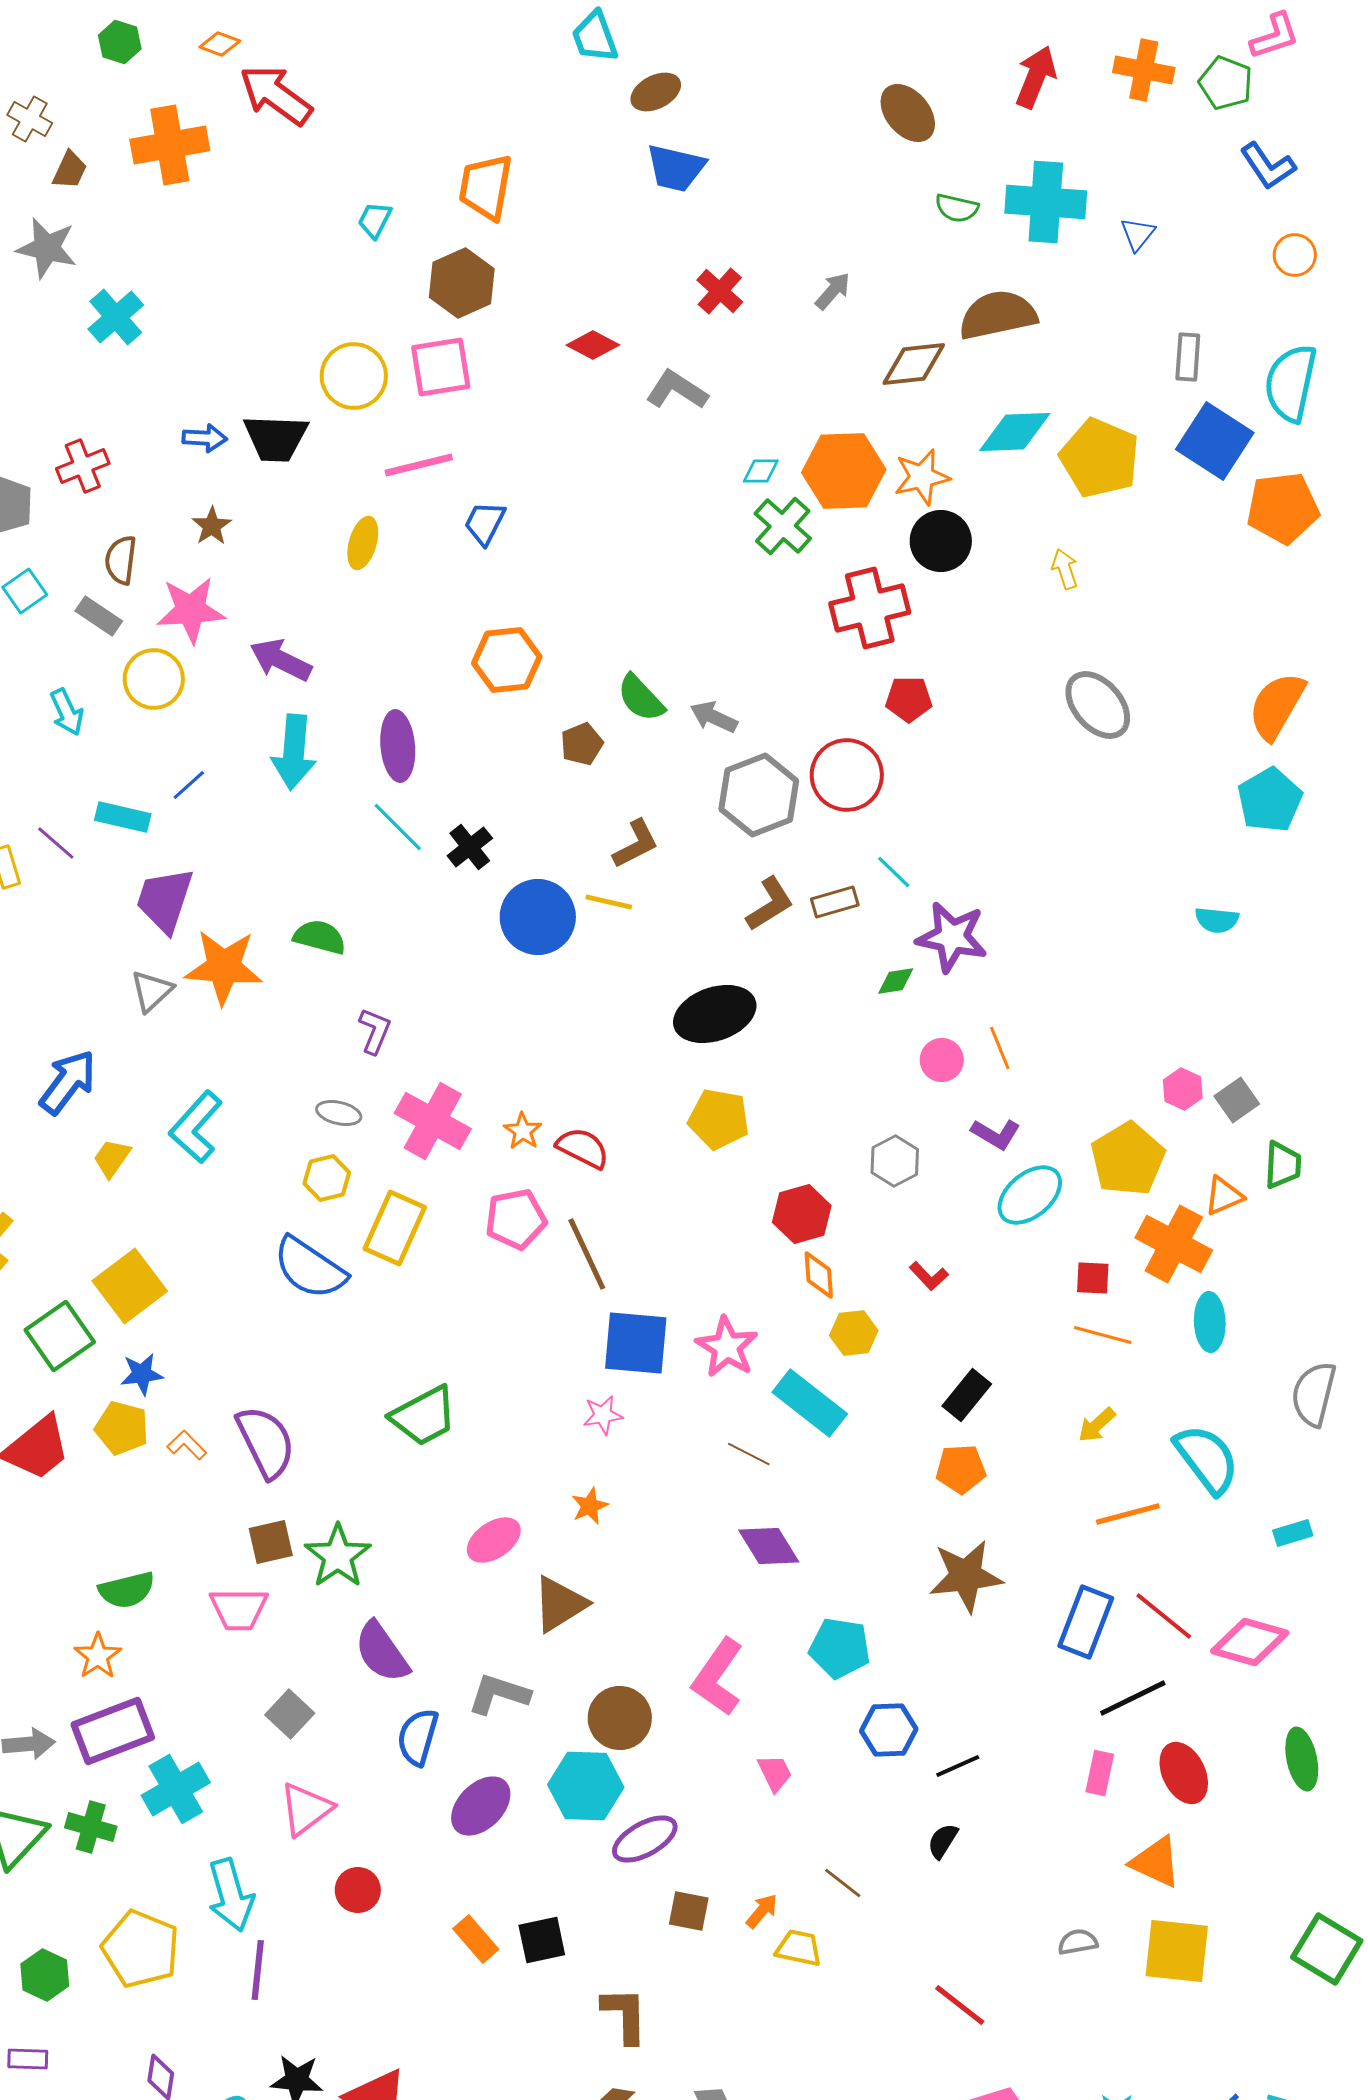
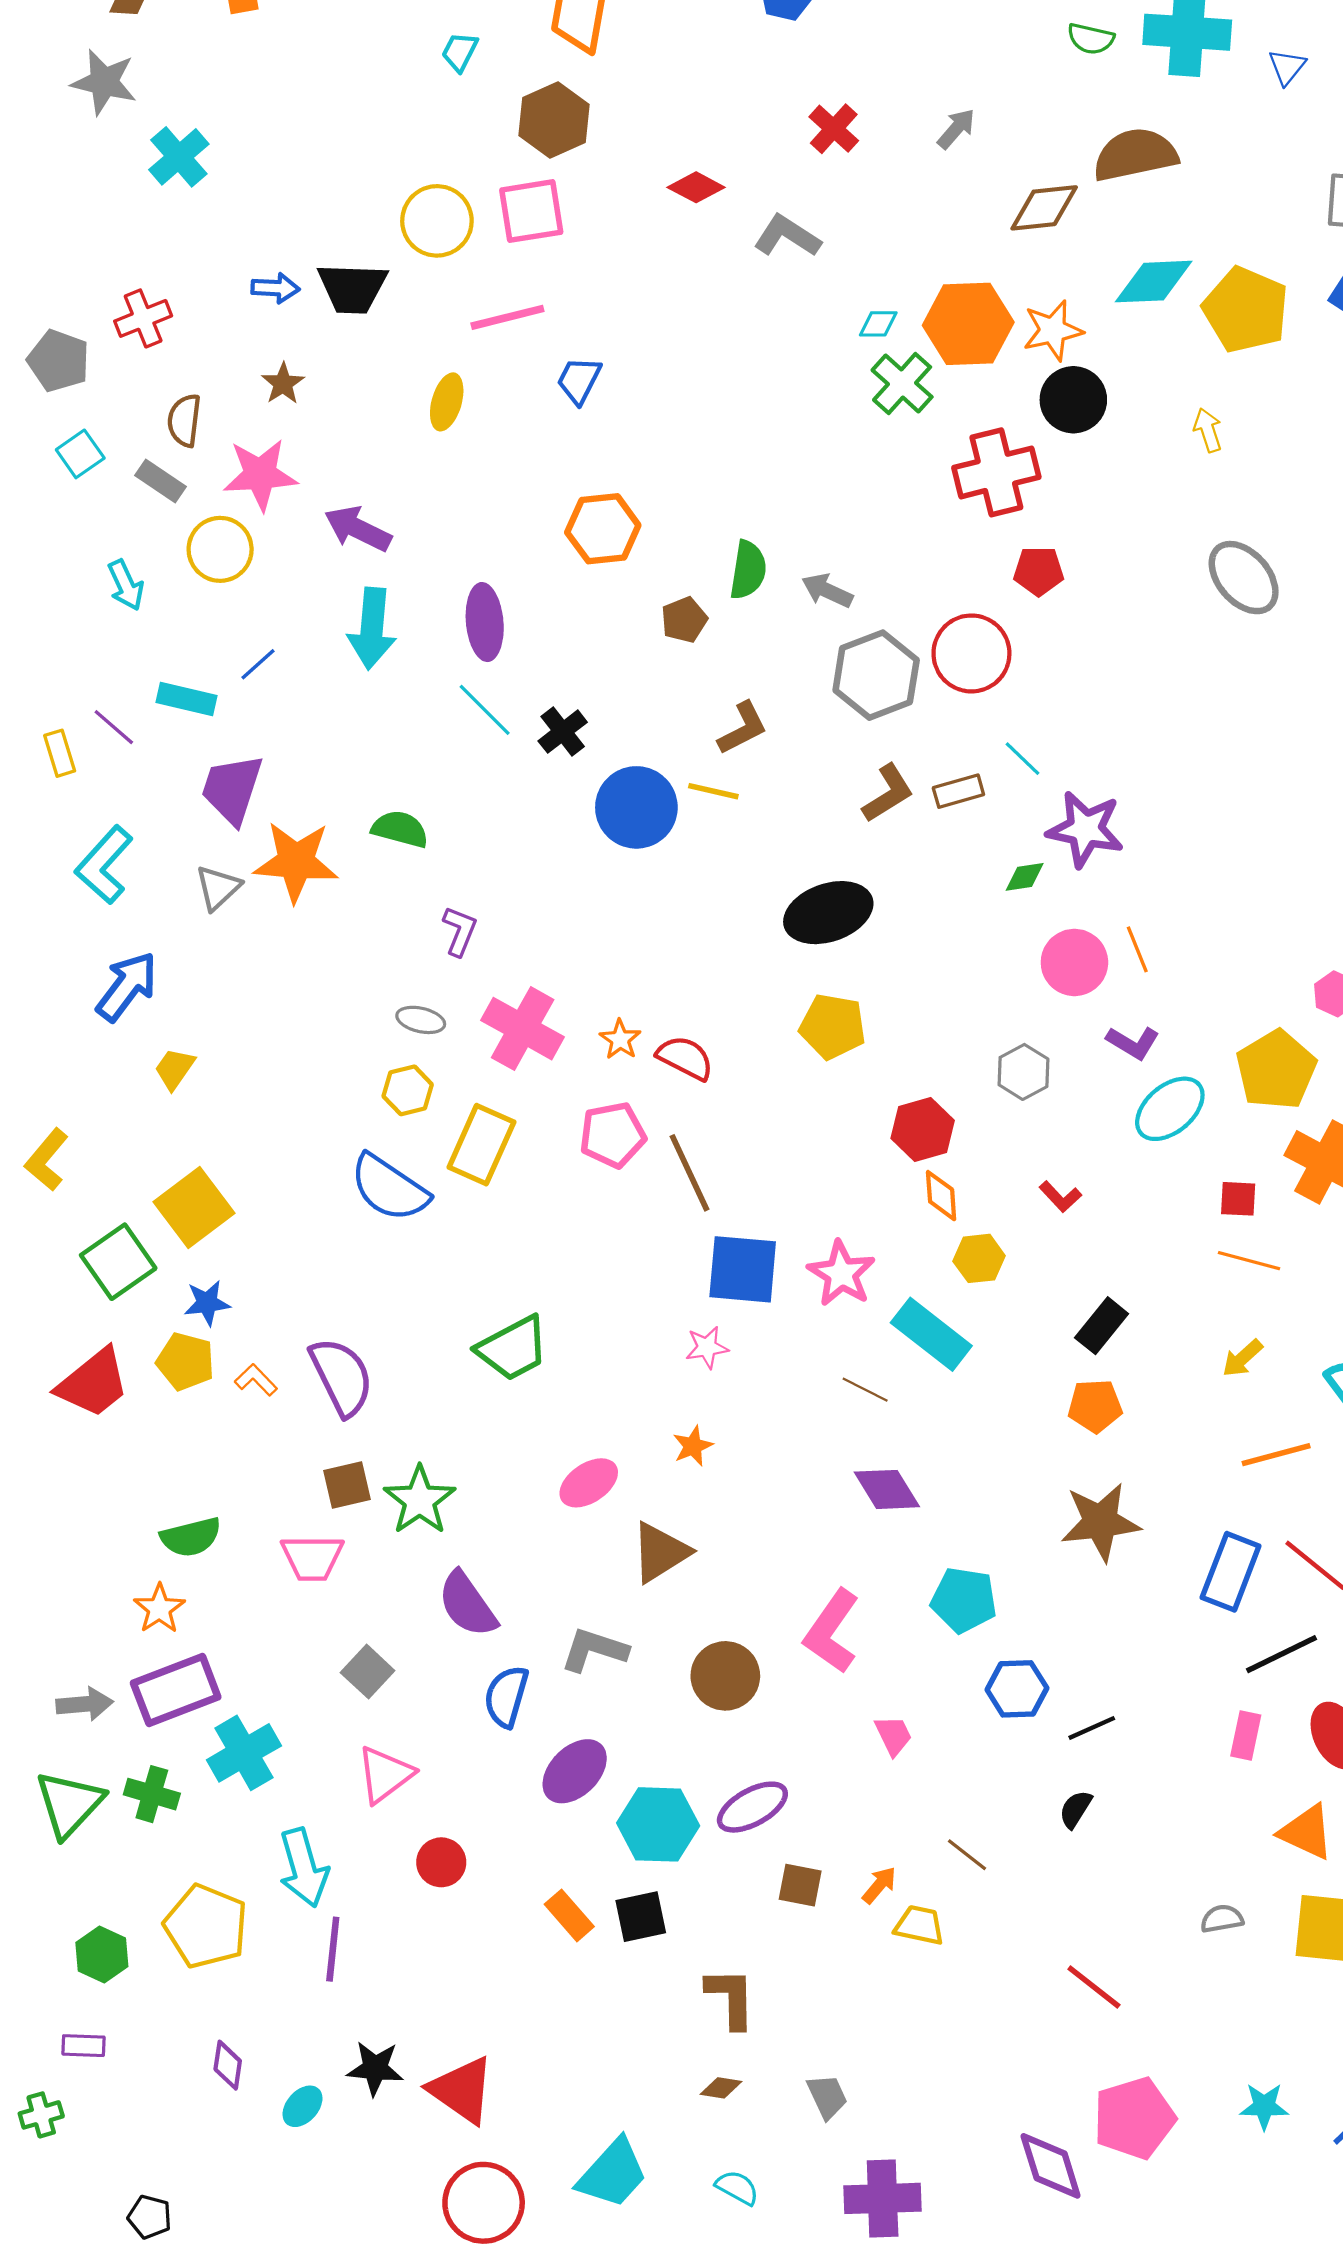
green semicircle: (641, 698) -> (748, 570), turned -128
pink circle: (942, 1060) -> (1074, 962), size x1.4
cyan L-shape: (196, 1127) -> (104, 865), moved
cyan hexagon: (586, 1786) -> (658, 1824), moved

